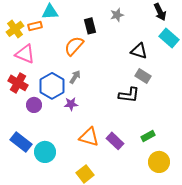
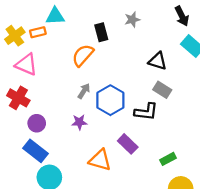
blue hexagon: (52, 86) -> (110, 100), moved
purple rectangle: (115, 141) -> (128, 144), moved
blue rectangle: (21, 142) -> (36, 151), moved

